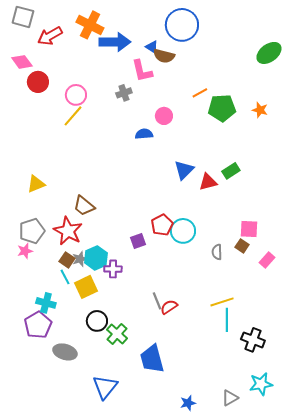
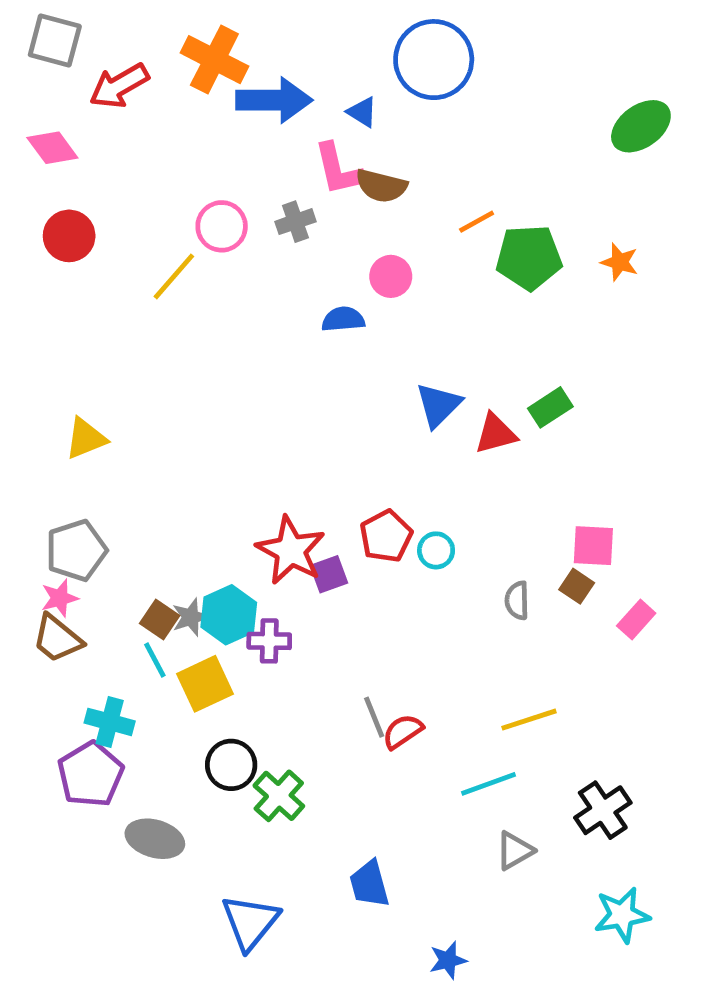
brown semicircle: (164, 56) -> (381, 186), moved
red circle: (38, 82) -> (69, 236), moved
pink circle: (76, 95) -> (222, 226), moved
brown trapezoid: (84, 206) -> (57, 639), moved
red star: (68, 231) -> (291, 550), moved
cyan circle: (183, 231) -> (436, 550), size x0.6
cyan line: (227, 320) -> (488, 784), moved, turned 70
black cross: (253, 340) -> (603, 810), turned 35
blue trapezoid: (152, 359) -> (369, 884), moved, size x0.7
gray triangle: (230, 398) -> (515, 851), moved

